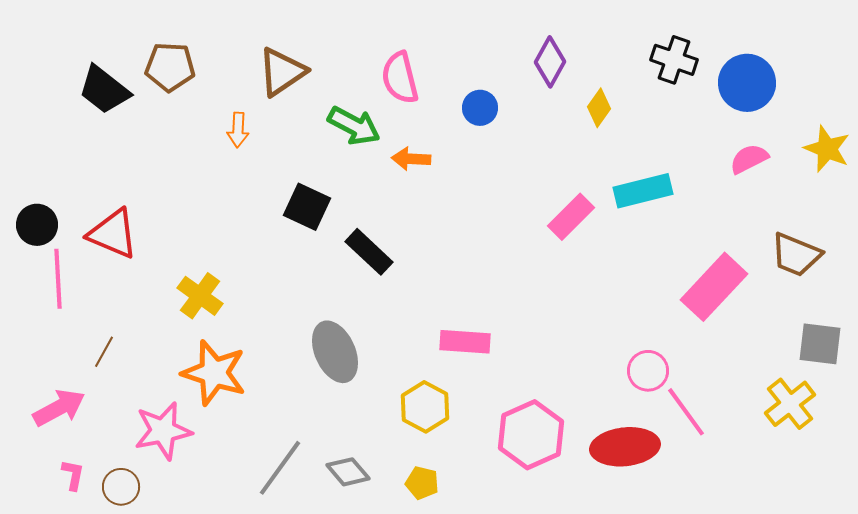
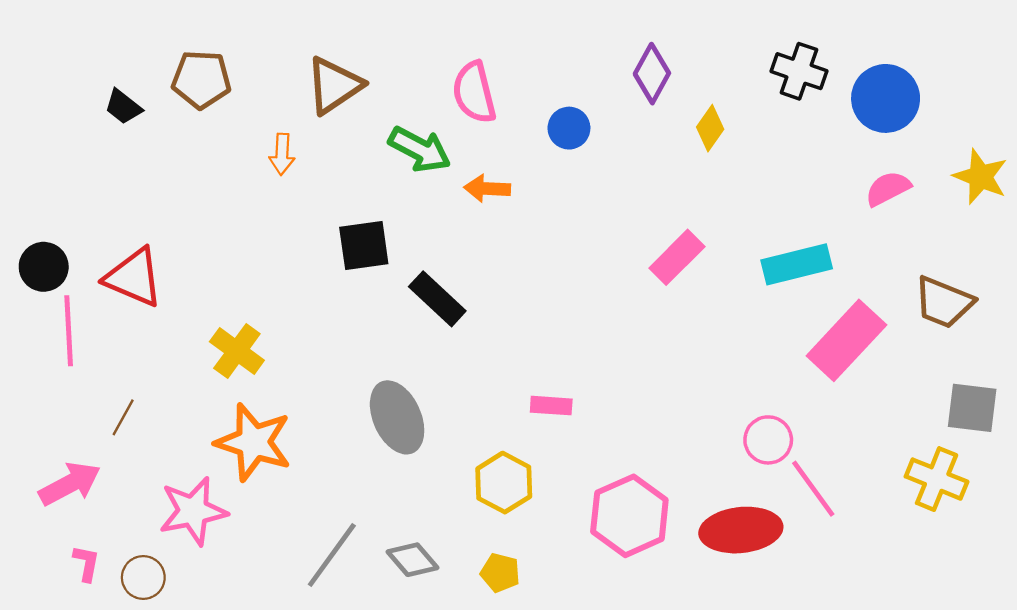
black trapezoid: (104, 90) -> (123, 107), size x0.6
cyan rectangle: (643, 191) -> (797, 264), moved
black square: (307, 207) -> (364, 245), turned -33
pink rectangle: (465, 342) -> (551, 406), size x0.7
yellow cross: (790, 404) -> (937, 479), turned -30

